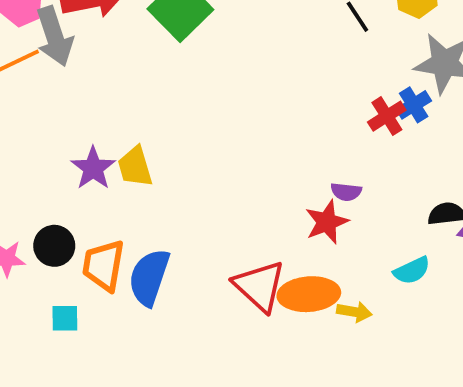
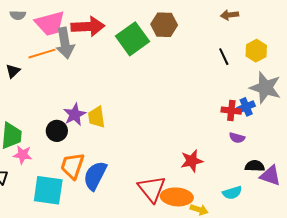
red cross: (387, 116) -> (231, 111), turned 30
purple semicircle: (346, 192) -> (237, 138), moved
black circle: (54, 246) -> (57, 131), moved
cyan square: (65, 318) -> (48, 190), size x2.0

